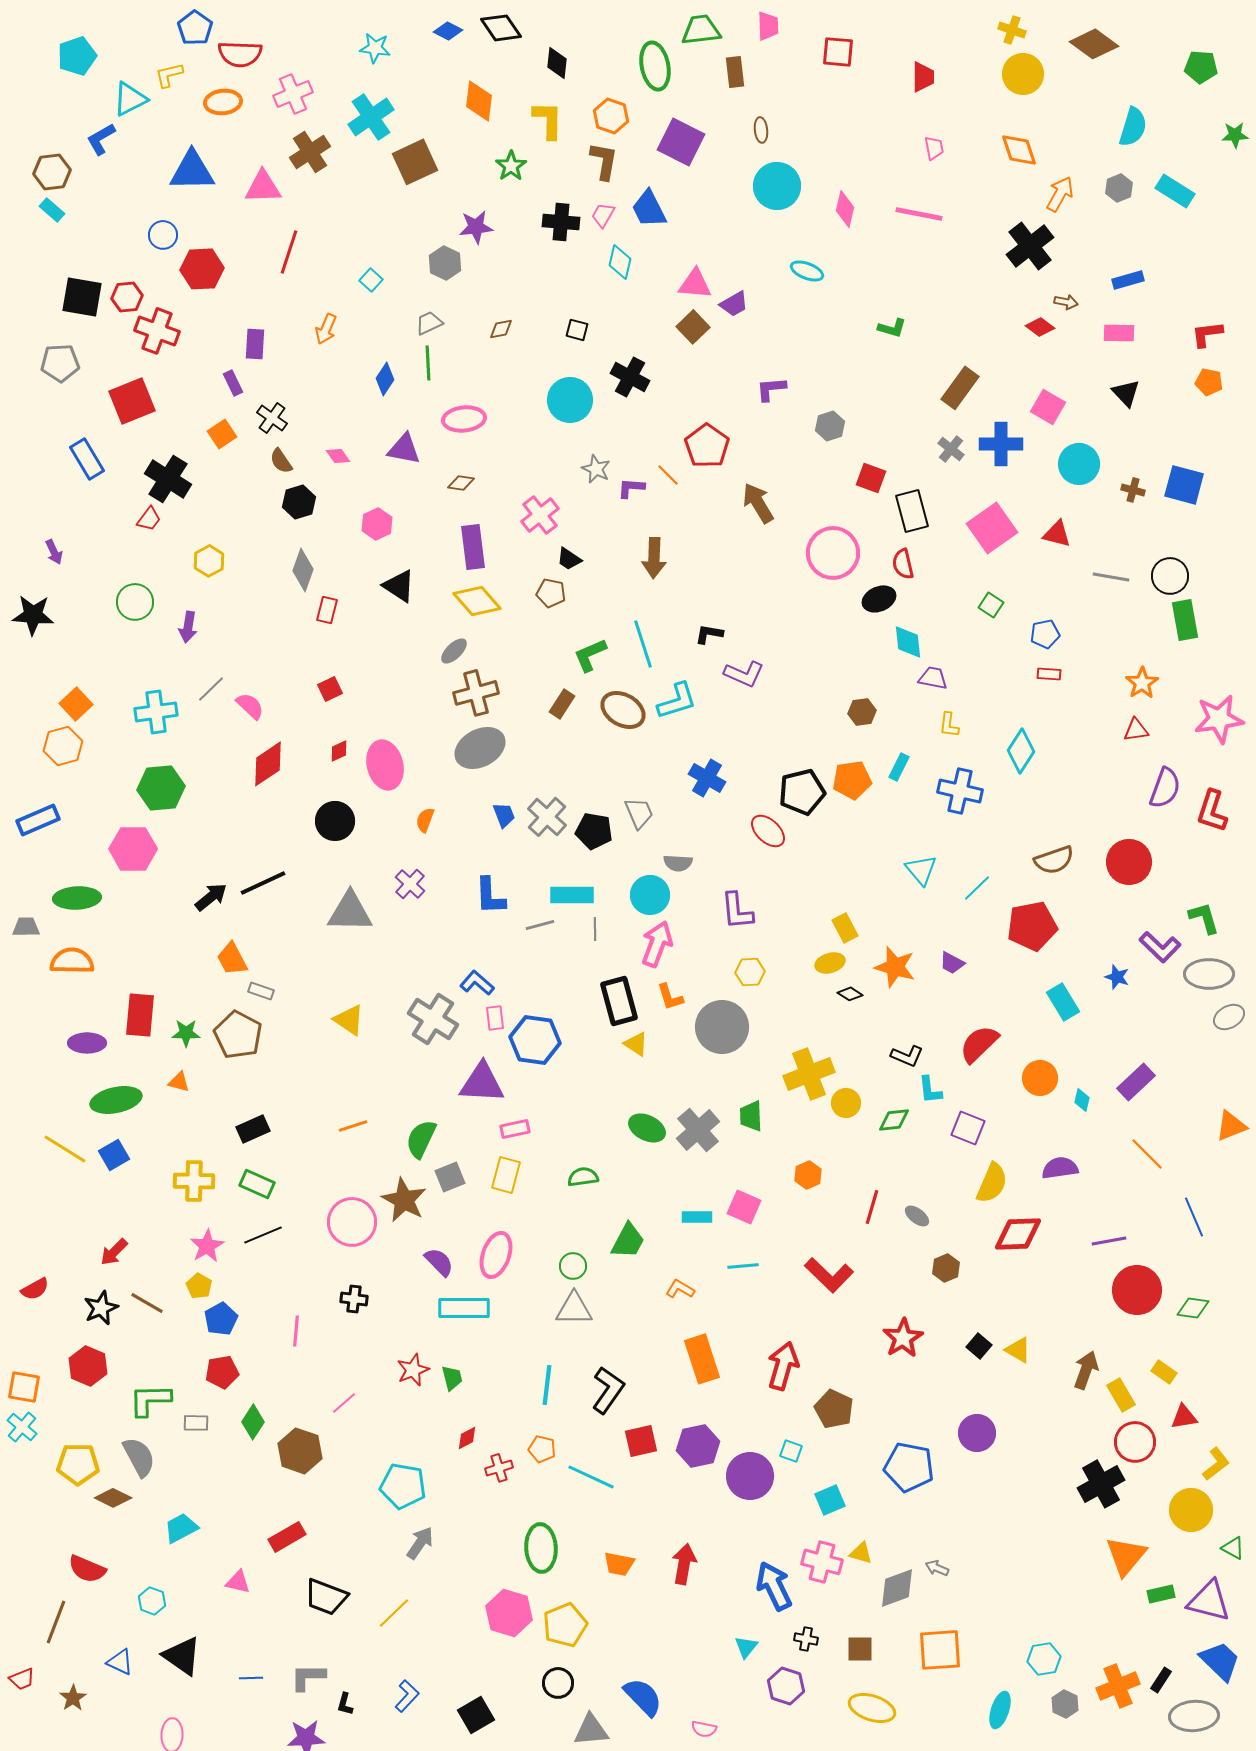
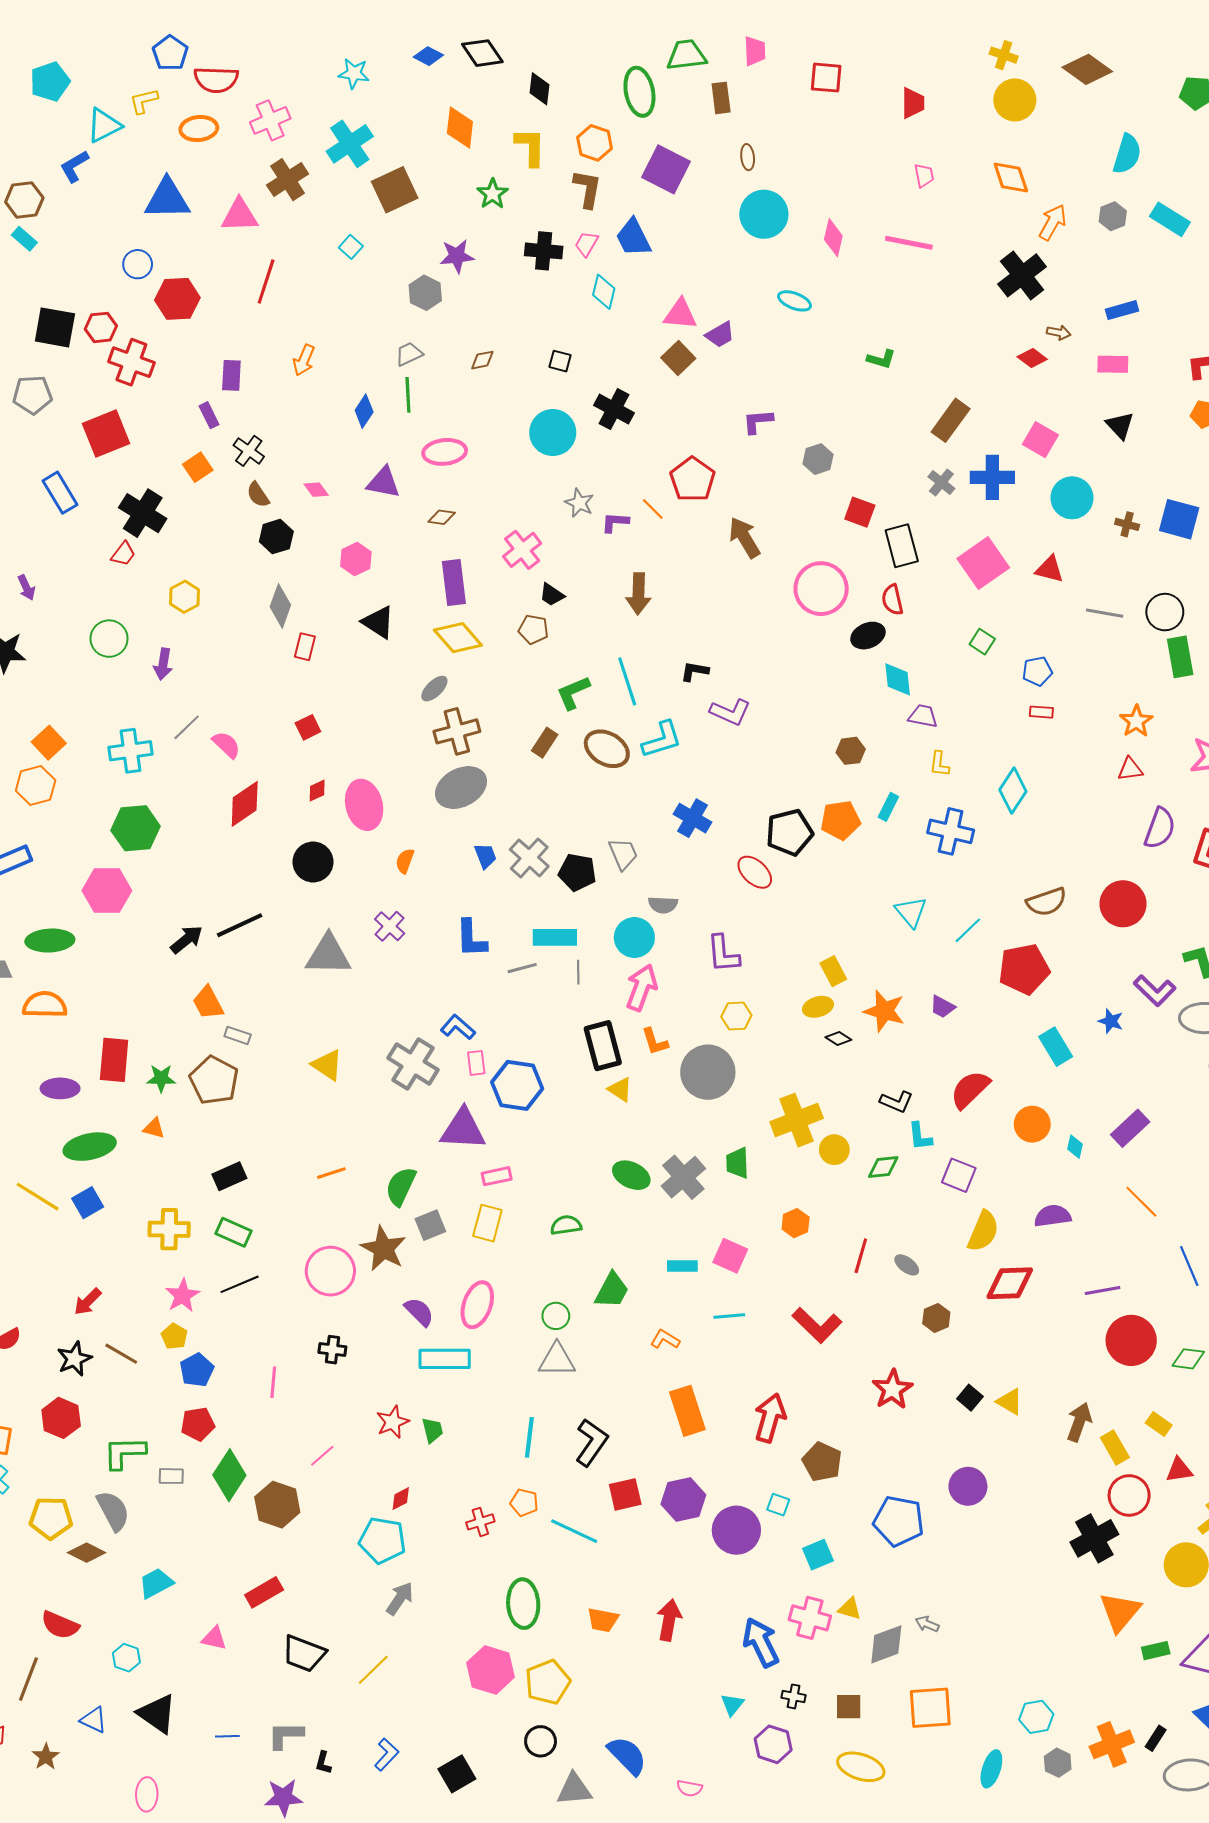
cyan square: (371, 280) -> (351, 247), moved
green diamond: (253, 1422) -> (229, 1475), size x1.4
red diamond: (467, 1438) -> (401, 1499), moved

